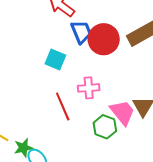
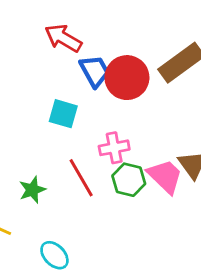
green hexagon: (105, 127) -> (129, 180), moved
green star: (23, 148) -> (32, 190), moved

